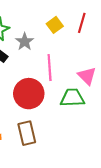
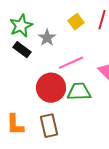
pink line: (50, 68) -> (71, 63), turned 70
green trapezoid: (72, 98) -> (79, 92), moved

